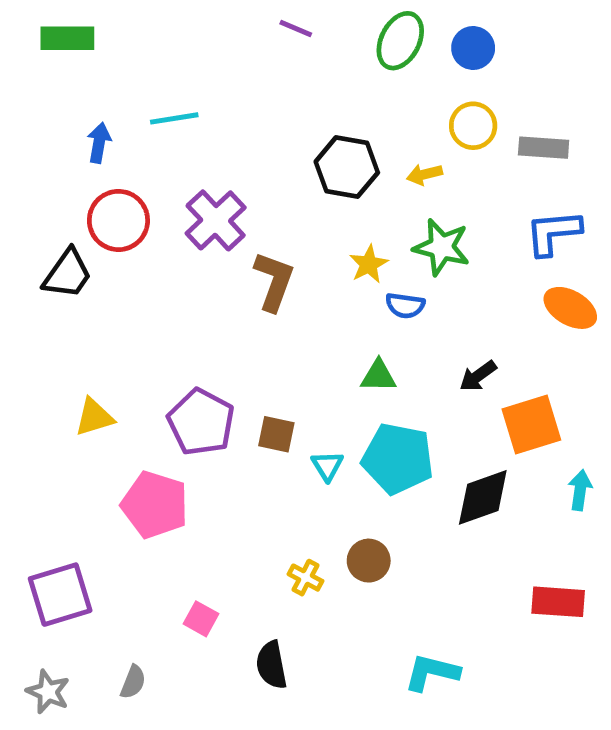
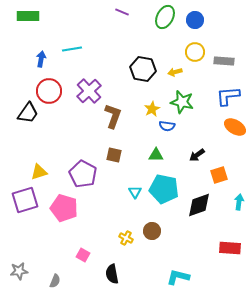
orange square: (531, 425) -> (219, 175), size x0.7
brown square: (276, 434) -> (114, 155), moved
purple square: (60, 595) -> (25, 200), moved
gray star: (48, 692) -> (19, 271), moved, turned -30

